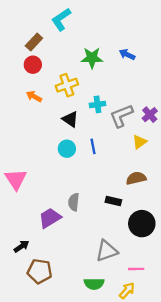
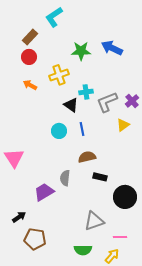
blue arrow: (127, 54) -> (112, 48), size x1.5
black triangle: (70, 119) -> (71, 105), moved
brown semicircle: (136, 178) -> (87, 157), moved

